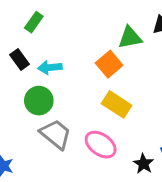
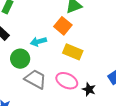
cyan arrow: (50, 67) -> (38, 42), moved
black star: (143, 164) -> (89, 89), moved

